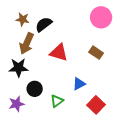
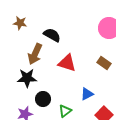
brown star: (23, 19) -> (20, 23), moved
black semicircle: (44, 24) -> (52, 35), turned 66

